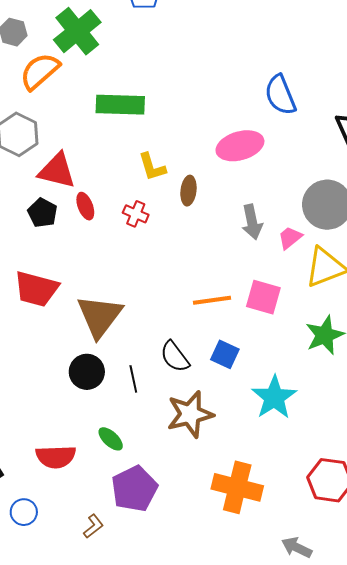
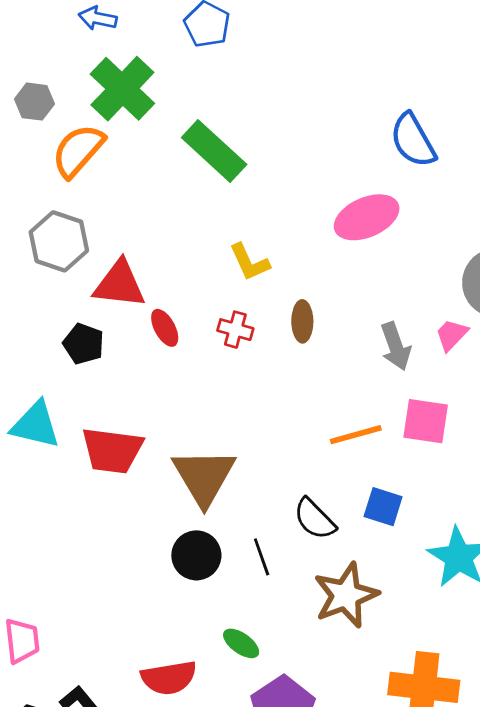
green rectangle: (120, 105) -> (214, 151), moved, turned 48
brown ellipse: (188, 191) -> (302, 321), moved
black pentagon: (42, 213) -> (84, 344), moved
gray arrow: (252, 222) -> (396, 346), moved

